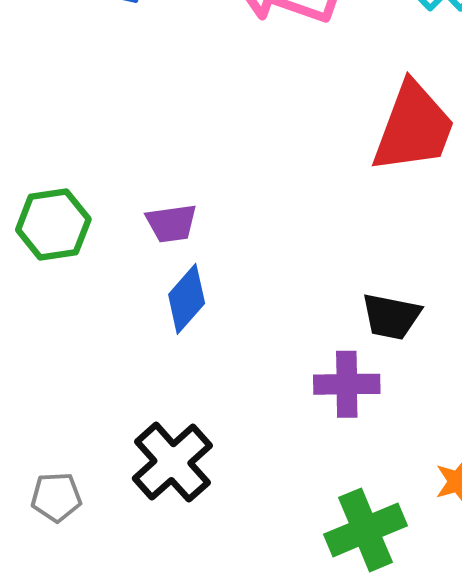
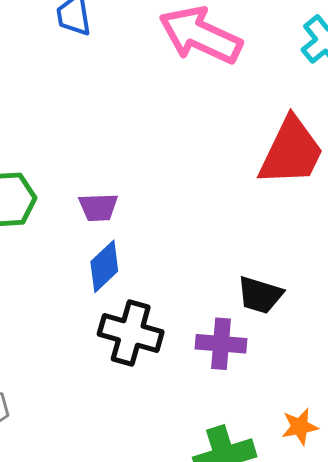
black cross: (172, 462) -> (131, 333), moved, turned -38

